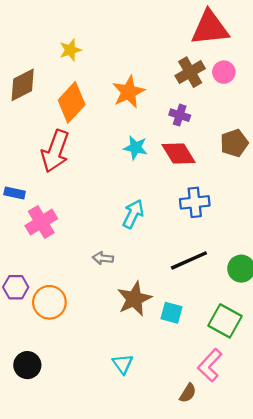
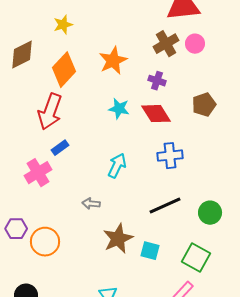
blue rectangle: (15, 193) -> (60, 148), moved, turned -48

